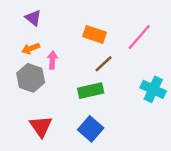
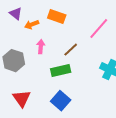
orange rectangle: (94, 34) -> (57, 17), moved
orange arrow: (31, 49) -> (32, 25), moved
pink arrow: (52, 60) -> (41, 47), moved

